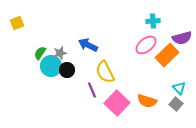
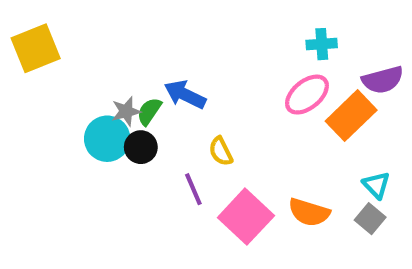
yellow square: (17, 23) -> (36, 48), size x1.6
green semicircle: (40, 53) -> (149, 111), moved
yellow semicircle: (105, 72) -> (221, 151), size x0.6

